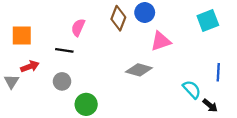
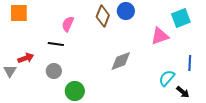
orange square: (22, 35) -> (19, 13), moved
pink triangle: (161, 41) -> (160, 36), moved
gray diamond: (139, 70) -> (121, 61), turned -35
cyan semicircle: (192, 89) -> (167, 78), turned -96

